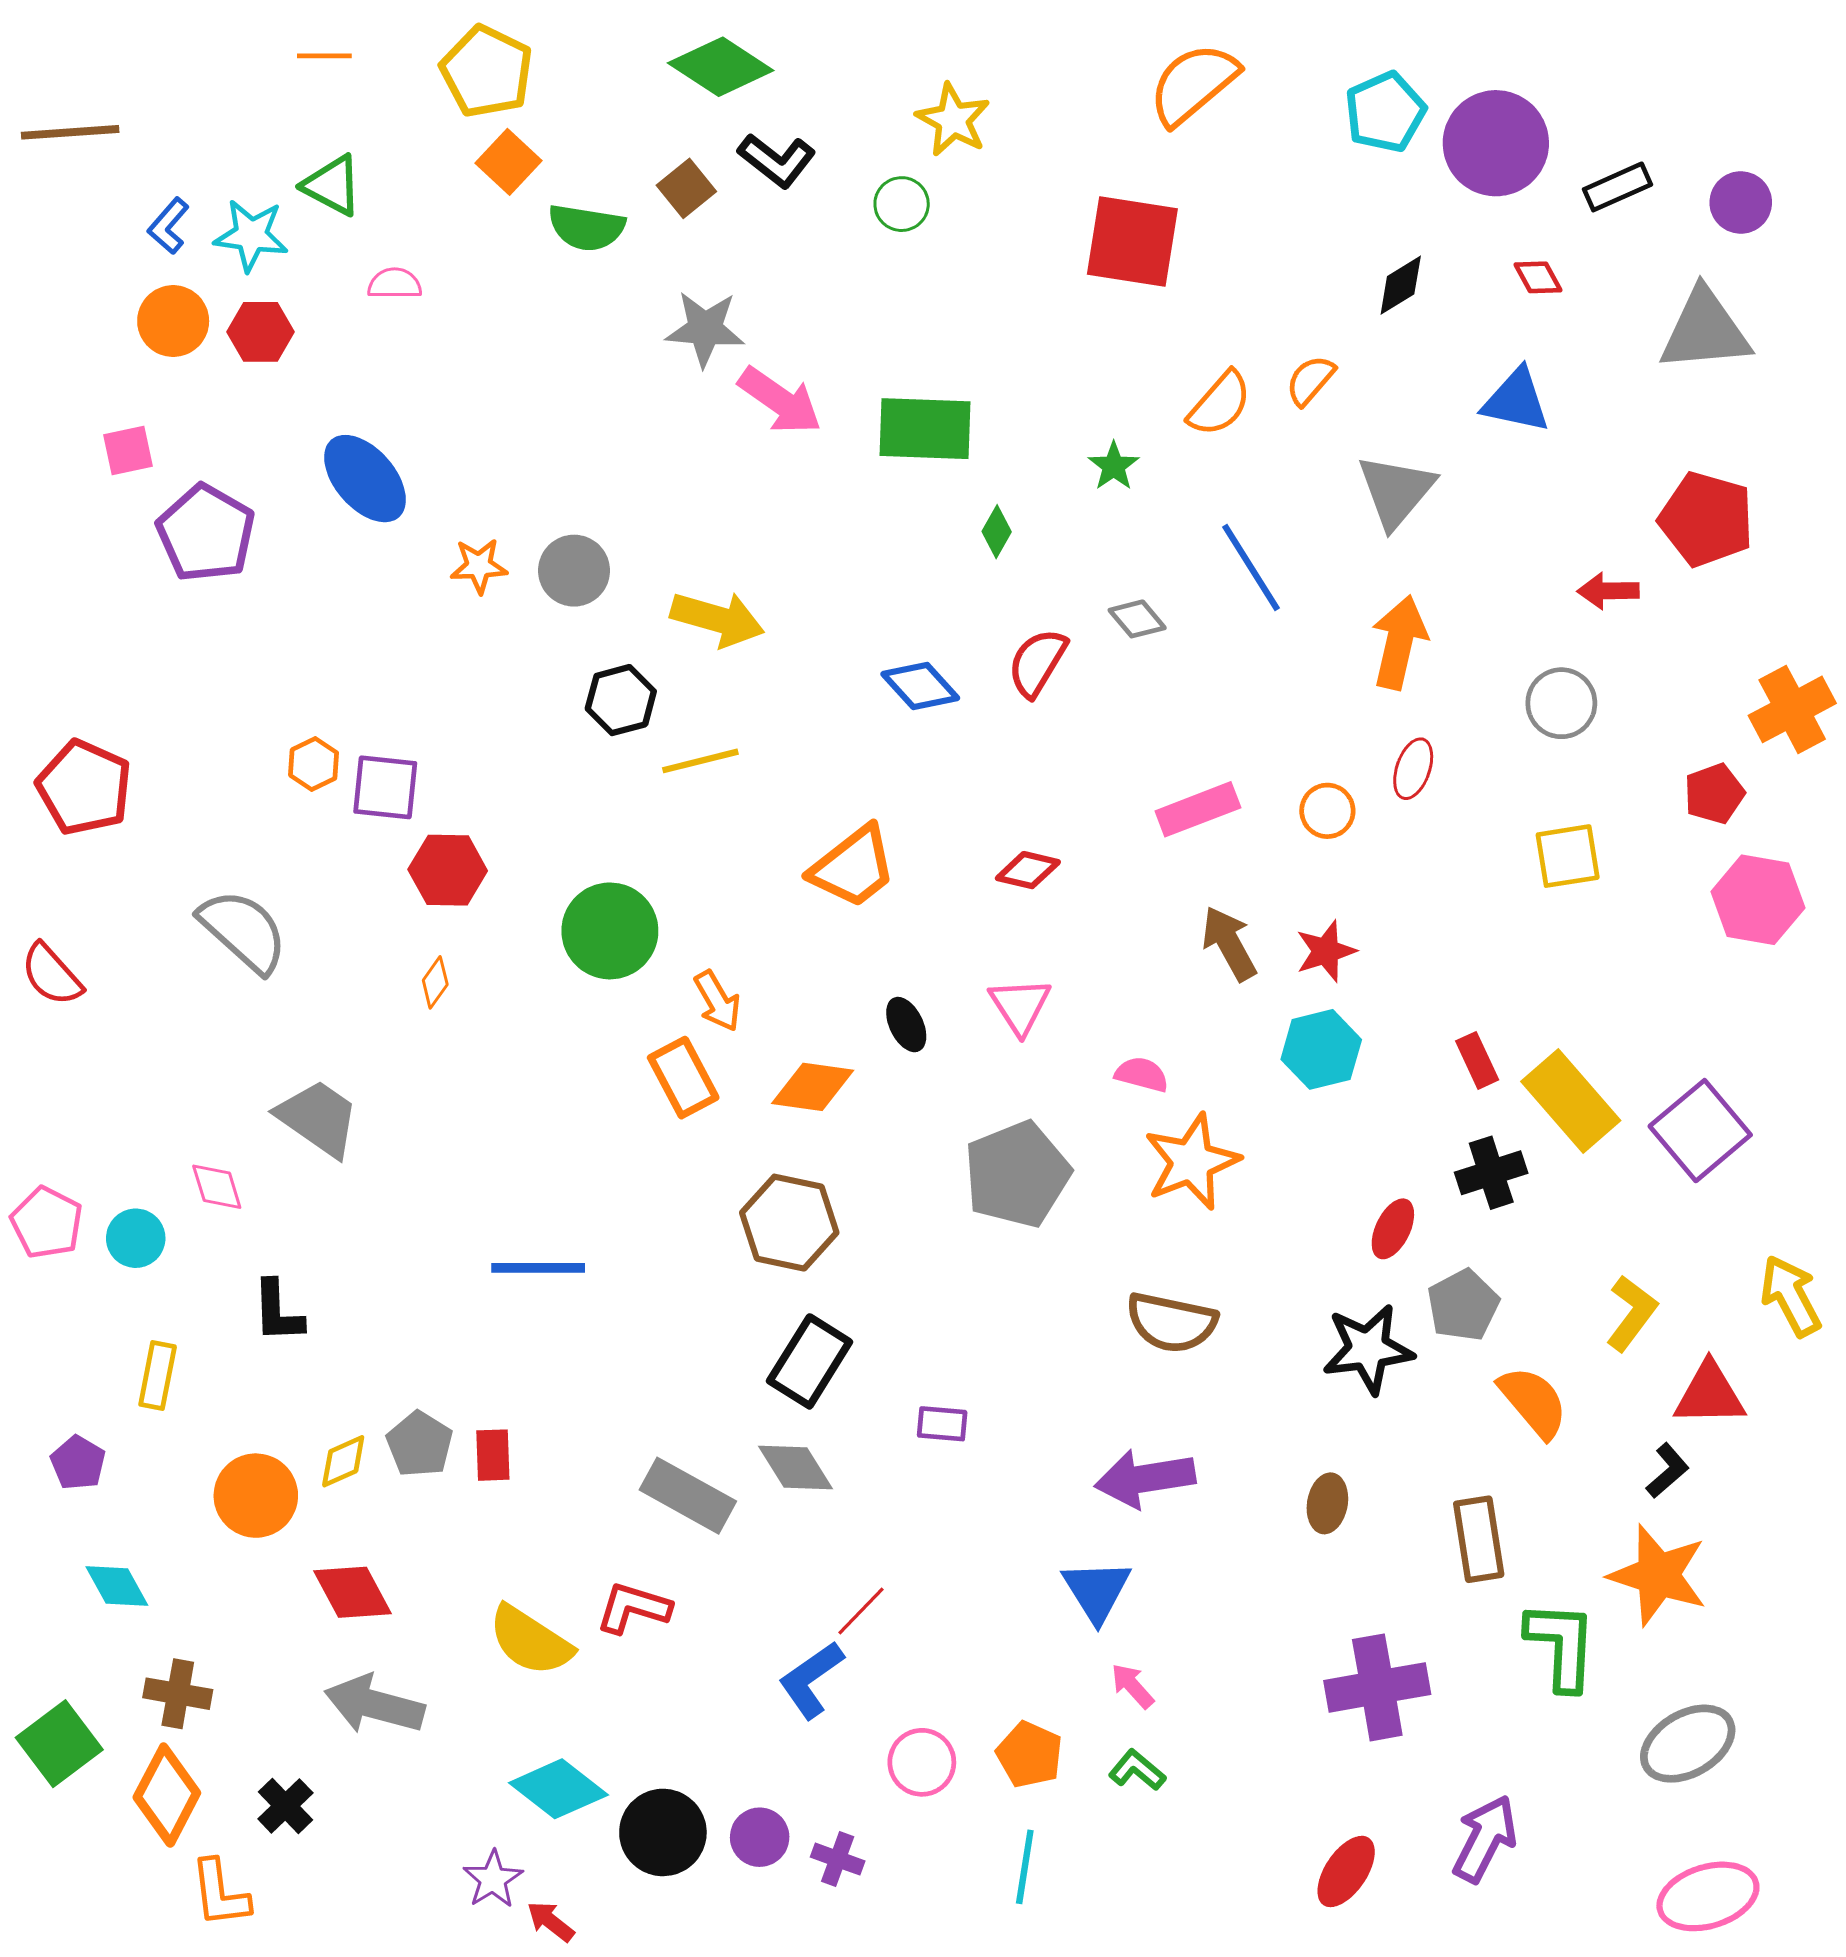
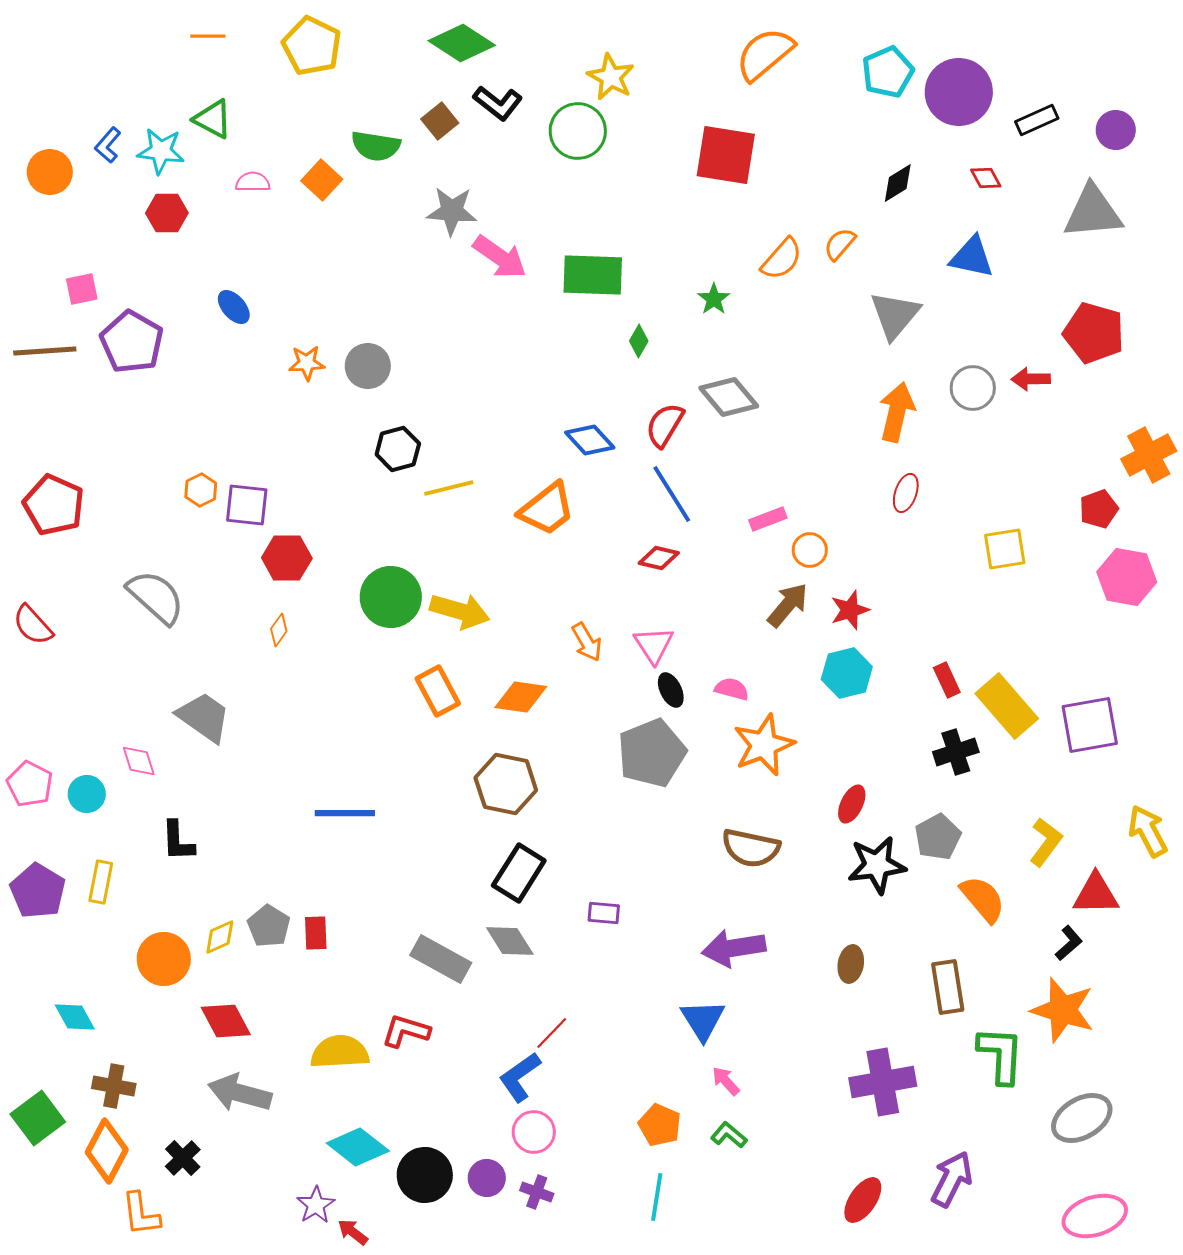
brown line: (70, 132) -> (45, 351), moved
orange square: (508, 162) -> (322, 180), moved
green circle: (902, 204) -> (578, 131), size x1.6
orange circle: (173, 321) -> (50, 172), moved
blue ellipse: (365, 479) -> (234, 307), size x0.6
blue line: (1251, 567) -> (672, 494), moved
yellow arrow: (718, 619) -> (460, 611), moved
gray diamond: (1137, 619) -> (729, 397), size x1.6
gray circle: (1561, 703) -> (973, 388), moved
pink rectangle: (1198, 809) -> (768, 519), size x0.7
orange circle: (1327, 811) -> (810, 550), moved
orange trapezoid: (853, 867) -> (547, 509), moved
brown arrow: (1229, 943) -> (788, 605), turned 69
orange arrow: (718, 1001) -> (587, 642), moved
black ellipse: (906, 1025) -> (671, 690), moved
purple square: (1700, 1131) -> (1090, 725), turned 30
red ellipse: (1393, 1229) -> (852, 804), moved
purple pentagon: (78, 1463) -> (38, 891), moved, size x1.6
yellow semicircle: (530, 1641) -> (340, 1052), turned 144
pink circle: (922, 1762) -> (534, 1132), moved

